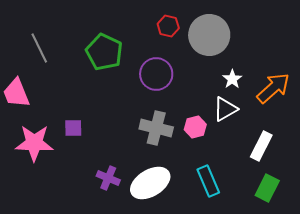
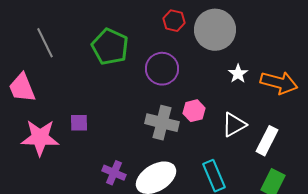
orange arrow: (273, 88) -> (279, 83), turned 57
white triangle: (225, 109) -> (234, 125), moved
pink hexagon: (195, 127) -> (194, 111), moved

